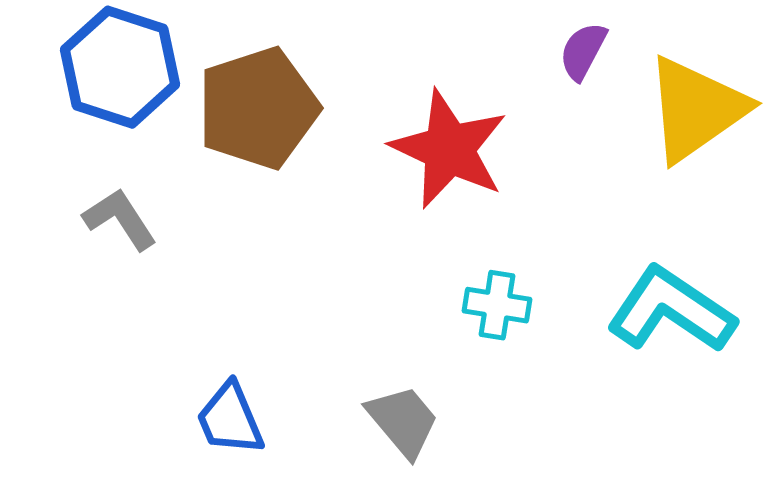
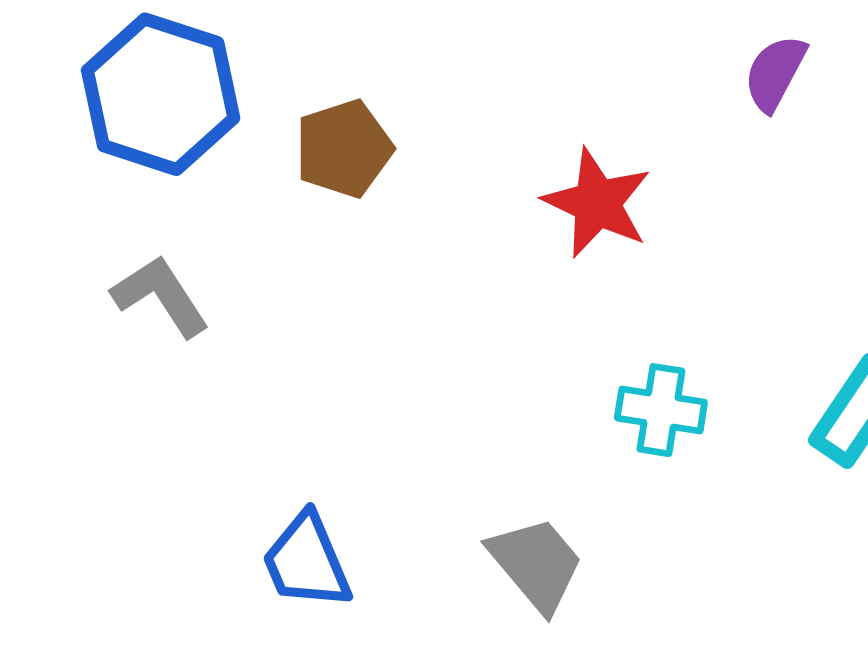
brown pentagon: (258, 108) -> (344, 149), size x0.6
red star: (449, 149) -> (597, 203), size x0.7

